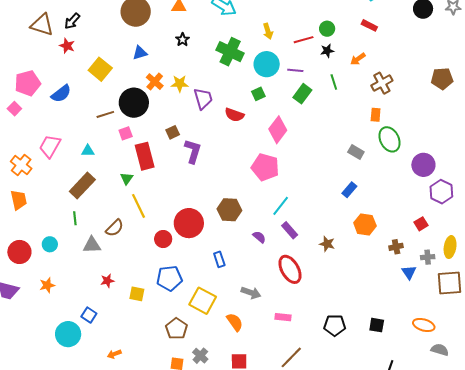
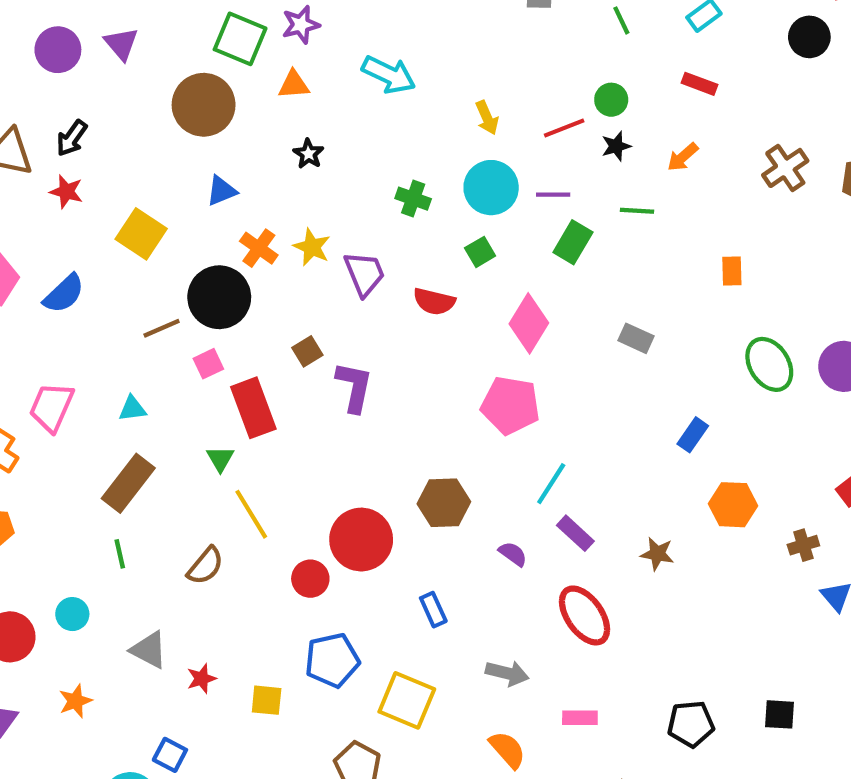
green cross: (230, 52) -> (413, 199), moved, size x0.6
green line: (334, 82) -> (637, 211), turned -63
brown cross: (382, 83) -> (785, 168), moved
yellow star: (180, 84) -> (312, 247), turned 30
green ellipse: (390, 139) -> (769, 364), moved
gray rectangle: (356, 152) -> (636, 338), moved
gray triangle: (92, 245) -> (149, 650), moved, turned 36
orange semicircle: (235, 322) -> (507, 750), moved

